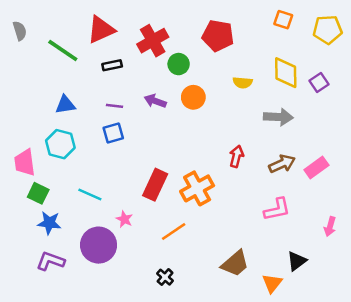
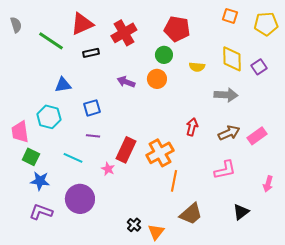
green circle: (179, 64) -> (164, 55), moved
blue triangle: (65, 105) -> (63, 85), moved
purple line: (115, 106) -> (93, 136), moved
pink star: (124, 219) -> (108, 169), moved
orange line: (174, 232) -> (174, 181), moved, turned -45
orange triangle: (272, 283) -> (156, 232), moved

